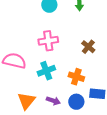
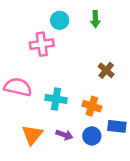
pink cross: (48, 41) -> (42, 44), moved
cyan cross: (46, 71) -> (56, 99), turned 30

